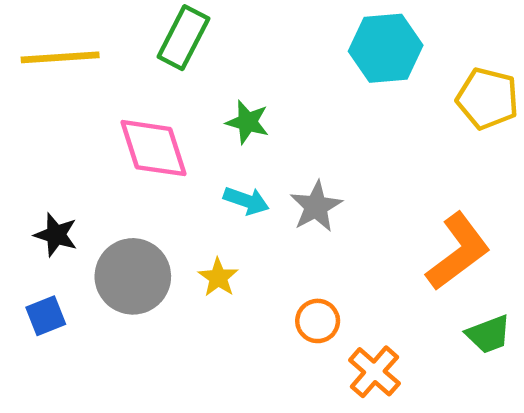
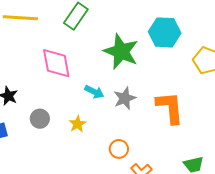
green star: (247, 122) -> (121, 52), moved, size x1.8
orange L-shape: (458, 252) -> (170, 108), moved, turned -66
gray circle: (133, 276) -> (40, 119), size x0.6

